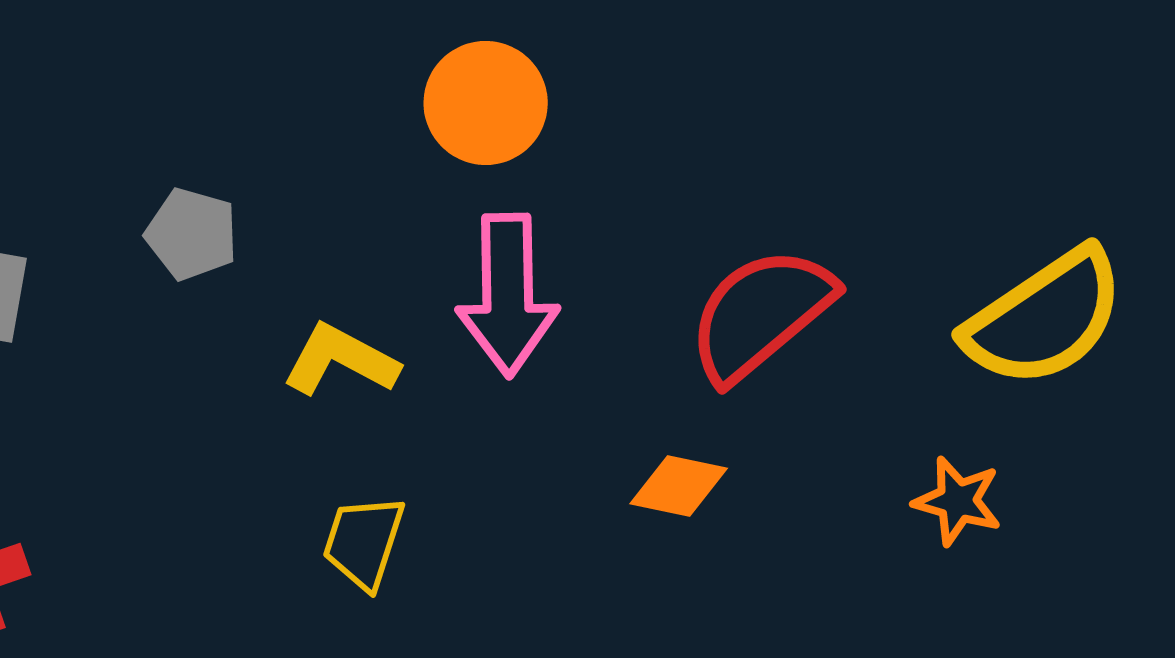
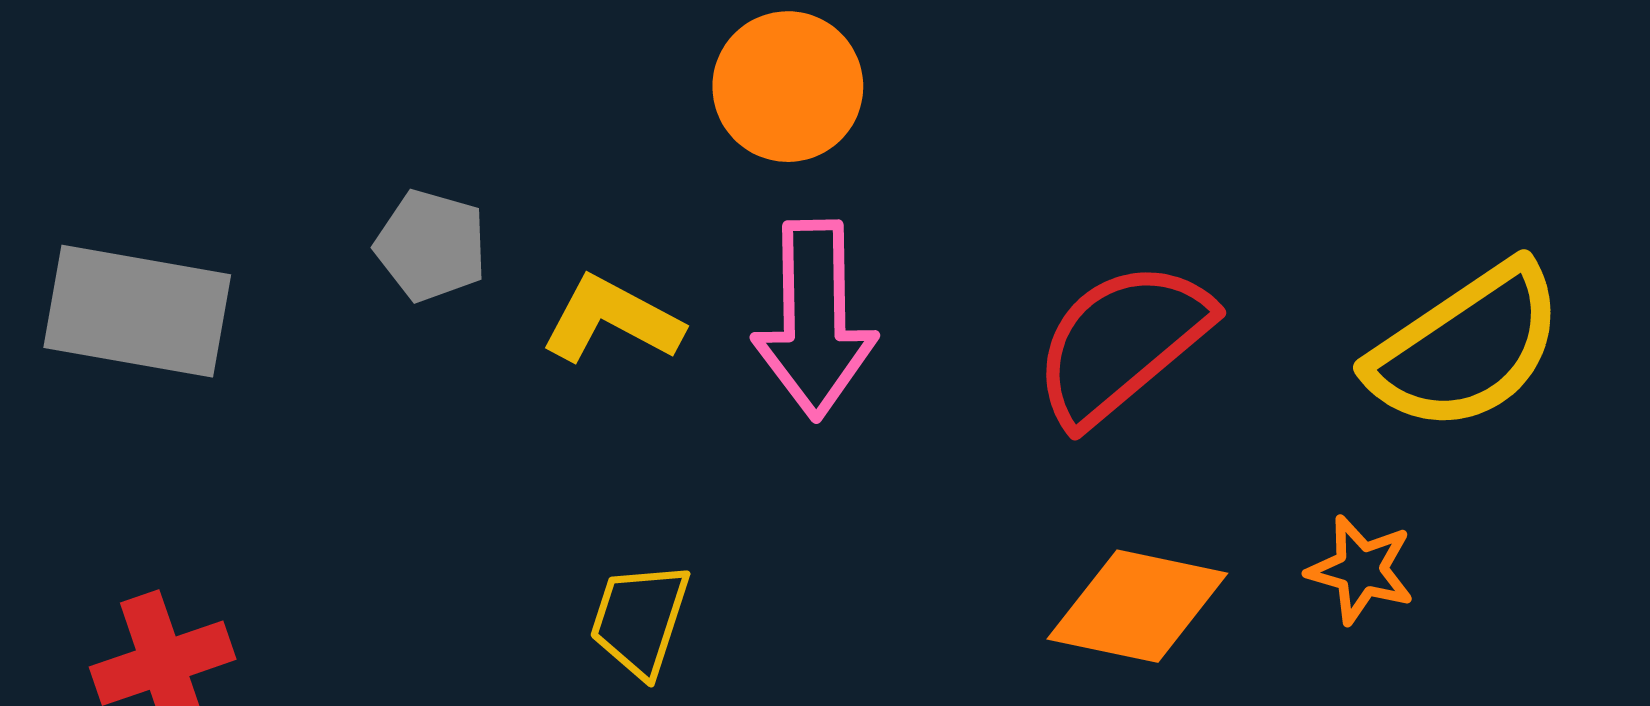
yellow L-shape: (341, 360) -> (612, 320), moved
orange diamond: (679, 486) -> (1137, 606), moved, size x1.5

